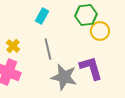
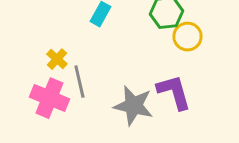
gray line: (48, 49) -> (79, 82), moved

